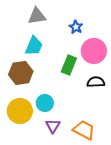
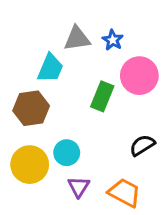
gray triangle: (37, 16) -> (77, 39), moved
black semicircle: (96, 82) -> (142, 145), moved, turned -30

